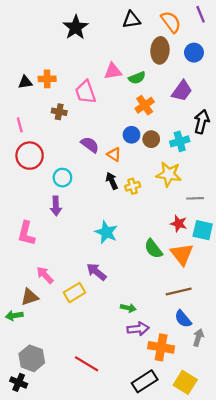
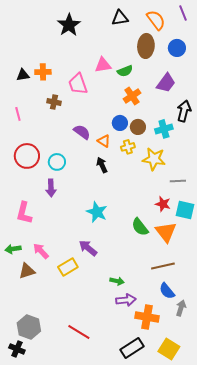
red circle: (30, 156) -> (27, 156), moved
yellow cross: (133, 186) -> (128, 147), moved
green arrow: (14, 316) -> (13, 249), moved

